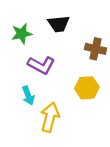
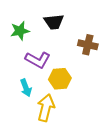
yellow hexagon: (87, 88) -> (60, 79), moved

